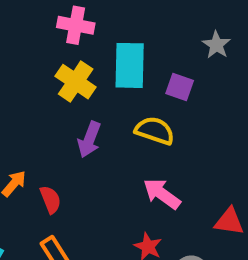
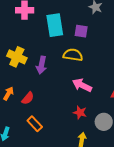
yellow cross: (76, 82) -> (17, 57), moved
red semicircle: (50, 200) -> (28, 98), turned 72

